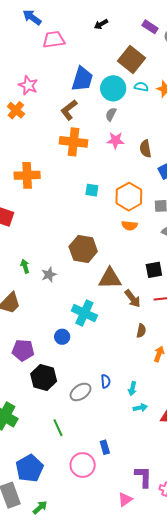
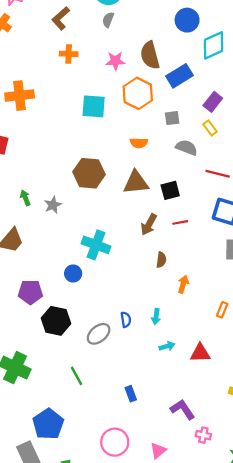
pink star: (116, 140) -> (115, 61), moved
orange cross: (74, 142) -> (69, 54), size x0.6
brown semicircle: (145, 149) -> (150, 55), size x1.4
cyan square: (92, 190) -> (94, 106), size x1.6
orange hexagon: (129, 197) -> (138, 93), moved
brown triangle: (110, 278) -> (136, 183), moved
brown arrow: (133, 299) -> (149, 224), turned 72
cyan arrow: (133, 389) -> (156, 316), moved
pink circle: (83, 465) -> (115, 442), moved
purple L-shape: (143, 477) -> (182, 409), moved, turned -30

